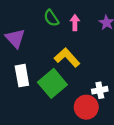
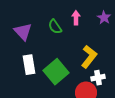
green semicircle: (51, 18) -> (55, 27), moved
yellow L-shape: (67, 58) -> (89, 57), moved, turned 80

